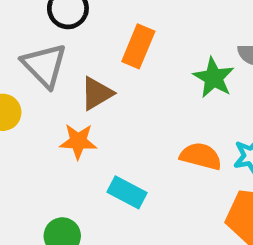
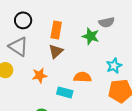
brown triangle: (97, 93) -> (56, 51), moved
orange semicircle: (201, 156) -> (82, 77), moved

